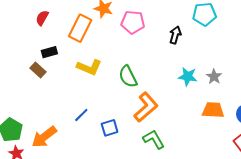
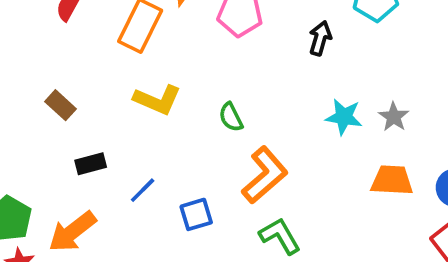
black rectangle: (49, 52) -> (91, 164), moved
green semicircle: (128, 77) -> (231, 117), size x0.7

